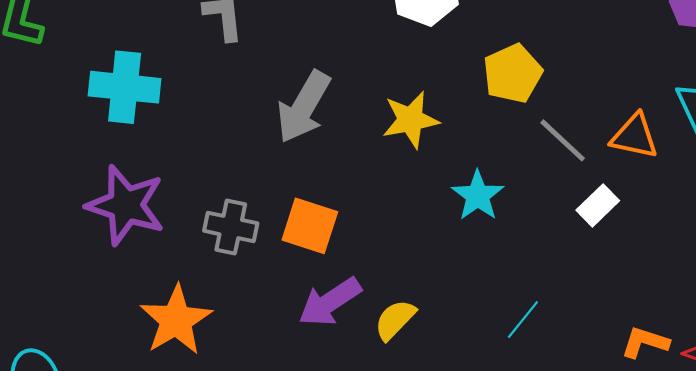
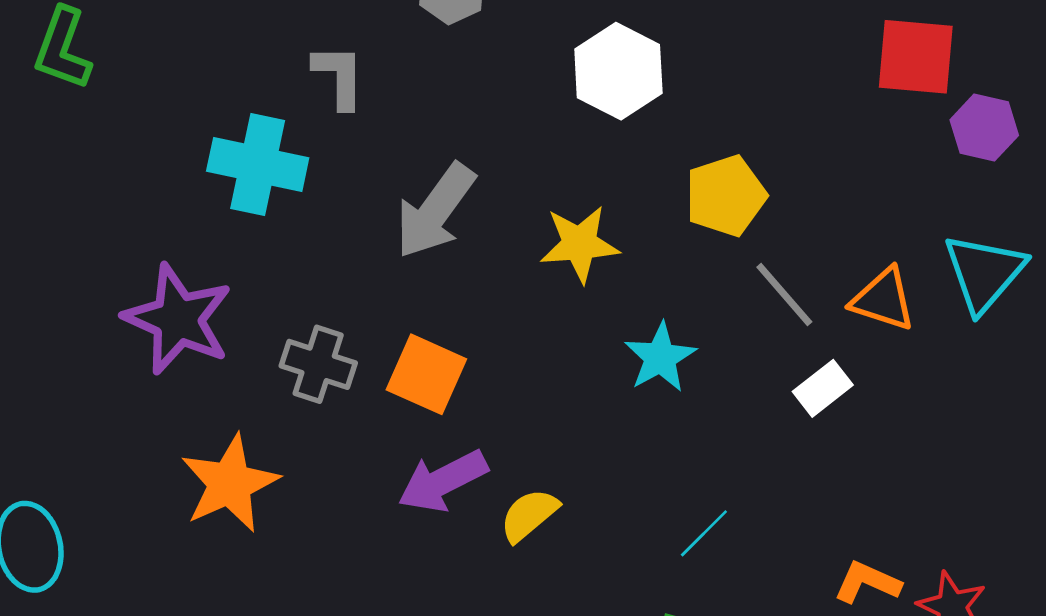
cyan cross: (125, 87) -> (258, 164), moved

